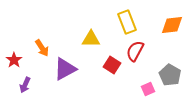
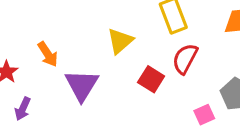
yellow triangle: (91, 39) -> (120, 41), turned -42
purple triangle: (65, 69) -> (82, 85), turned -30

